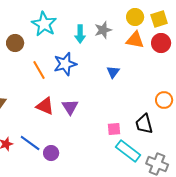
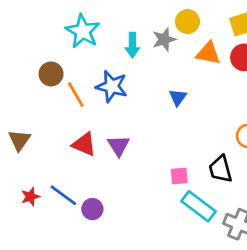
yellow circle: (135, 17) -> (187, 22), moved
brown circle: (15, 43) -> (51, 74), moved
blue star: (65, 64) -> (112, 86), turned 30

